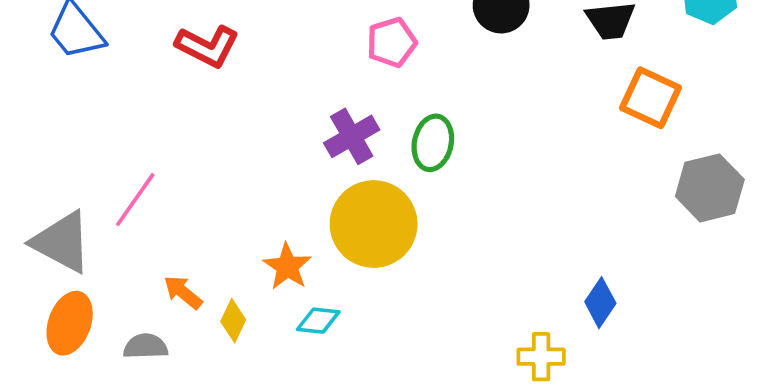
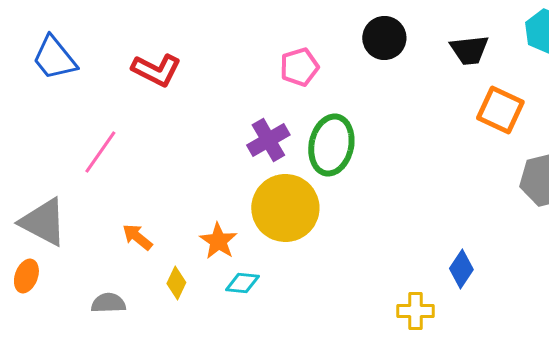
green ellipse: (433, 143) -> (331, 145), size x1.4
pink line: (135, 200) -> (100, 152), moved
orange arrow: (183, 292) -> (137, 237), moved
orange ellipse: (70, 323) -> (26, 276), moved, size x0.7

